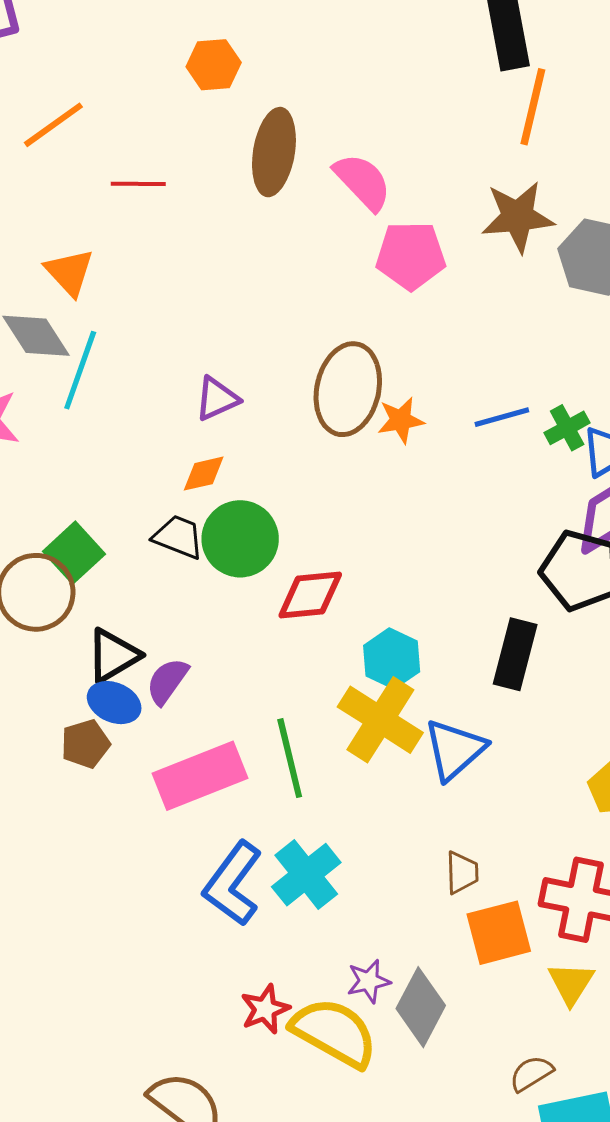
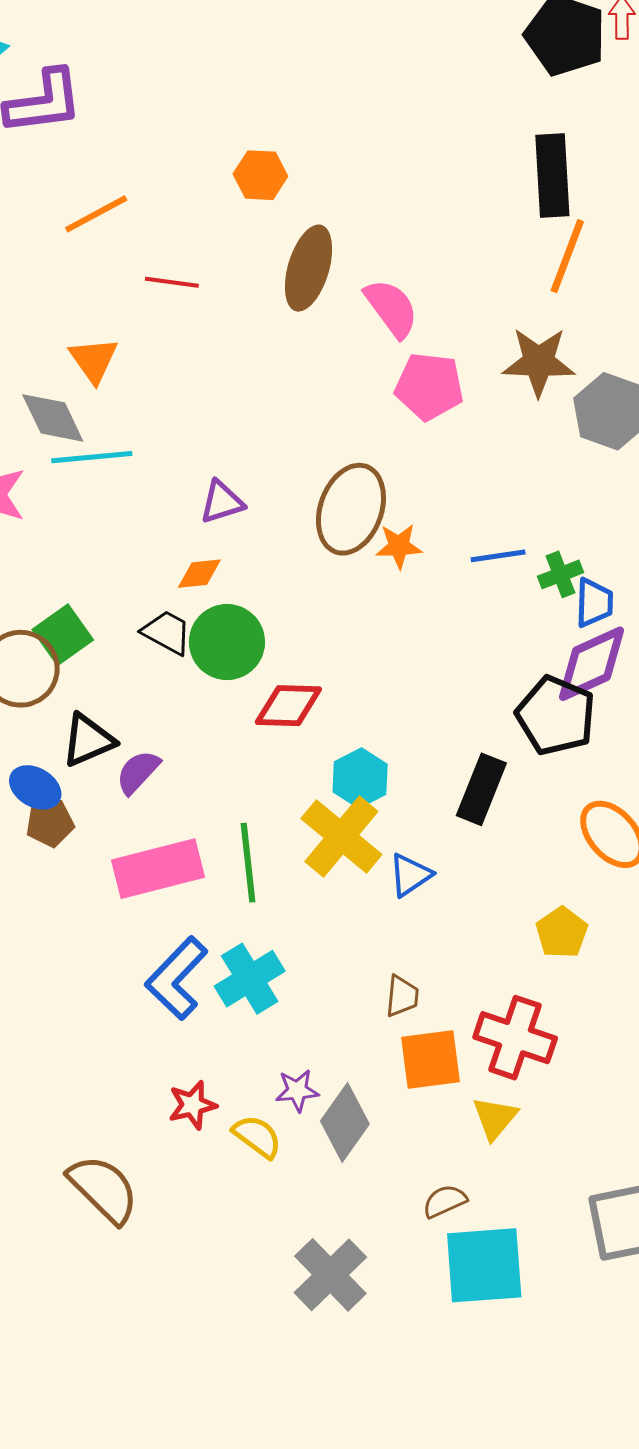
cyan line: (80, 370) -> (92, 457), turned 58
blue ellipse: (114, 703) -> (35, 787), moved
blue triangle: (455, 750) -> (410, 875), size x0.7
yellow semicircle: (334, 1032) -> (257, 1136), size x0.6

